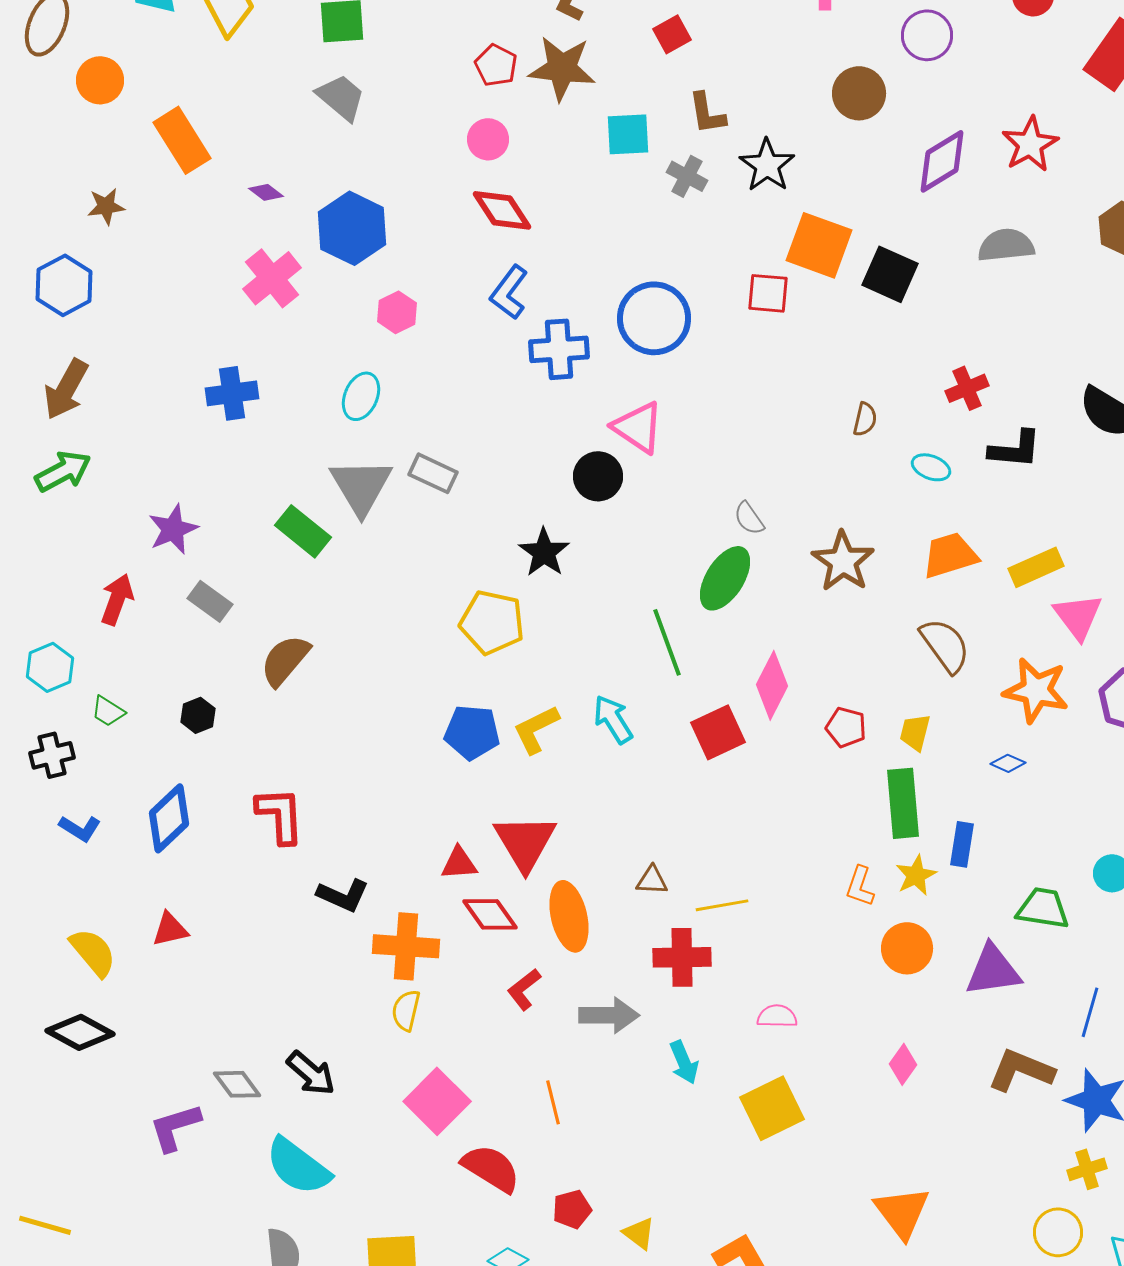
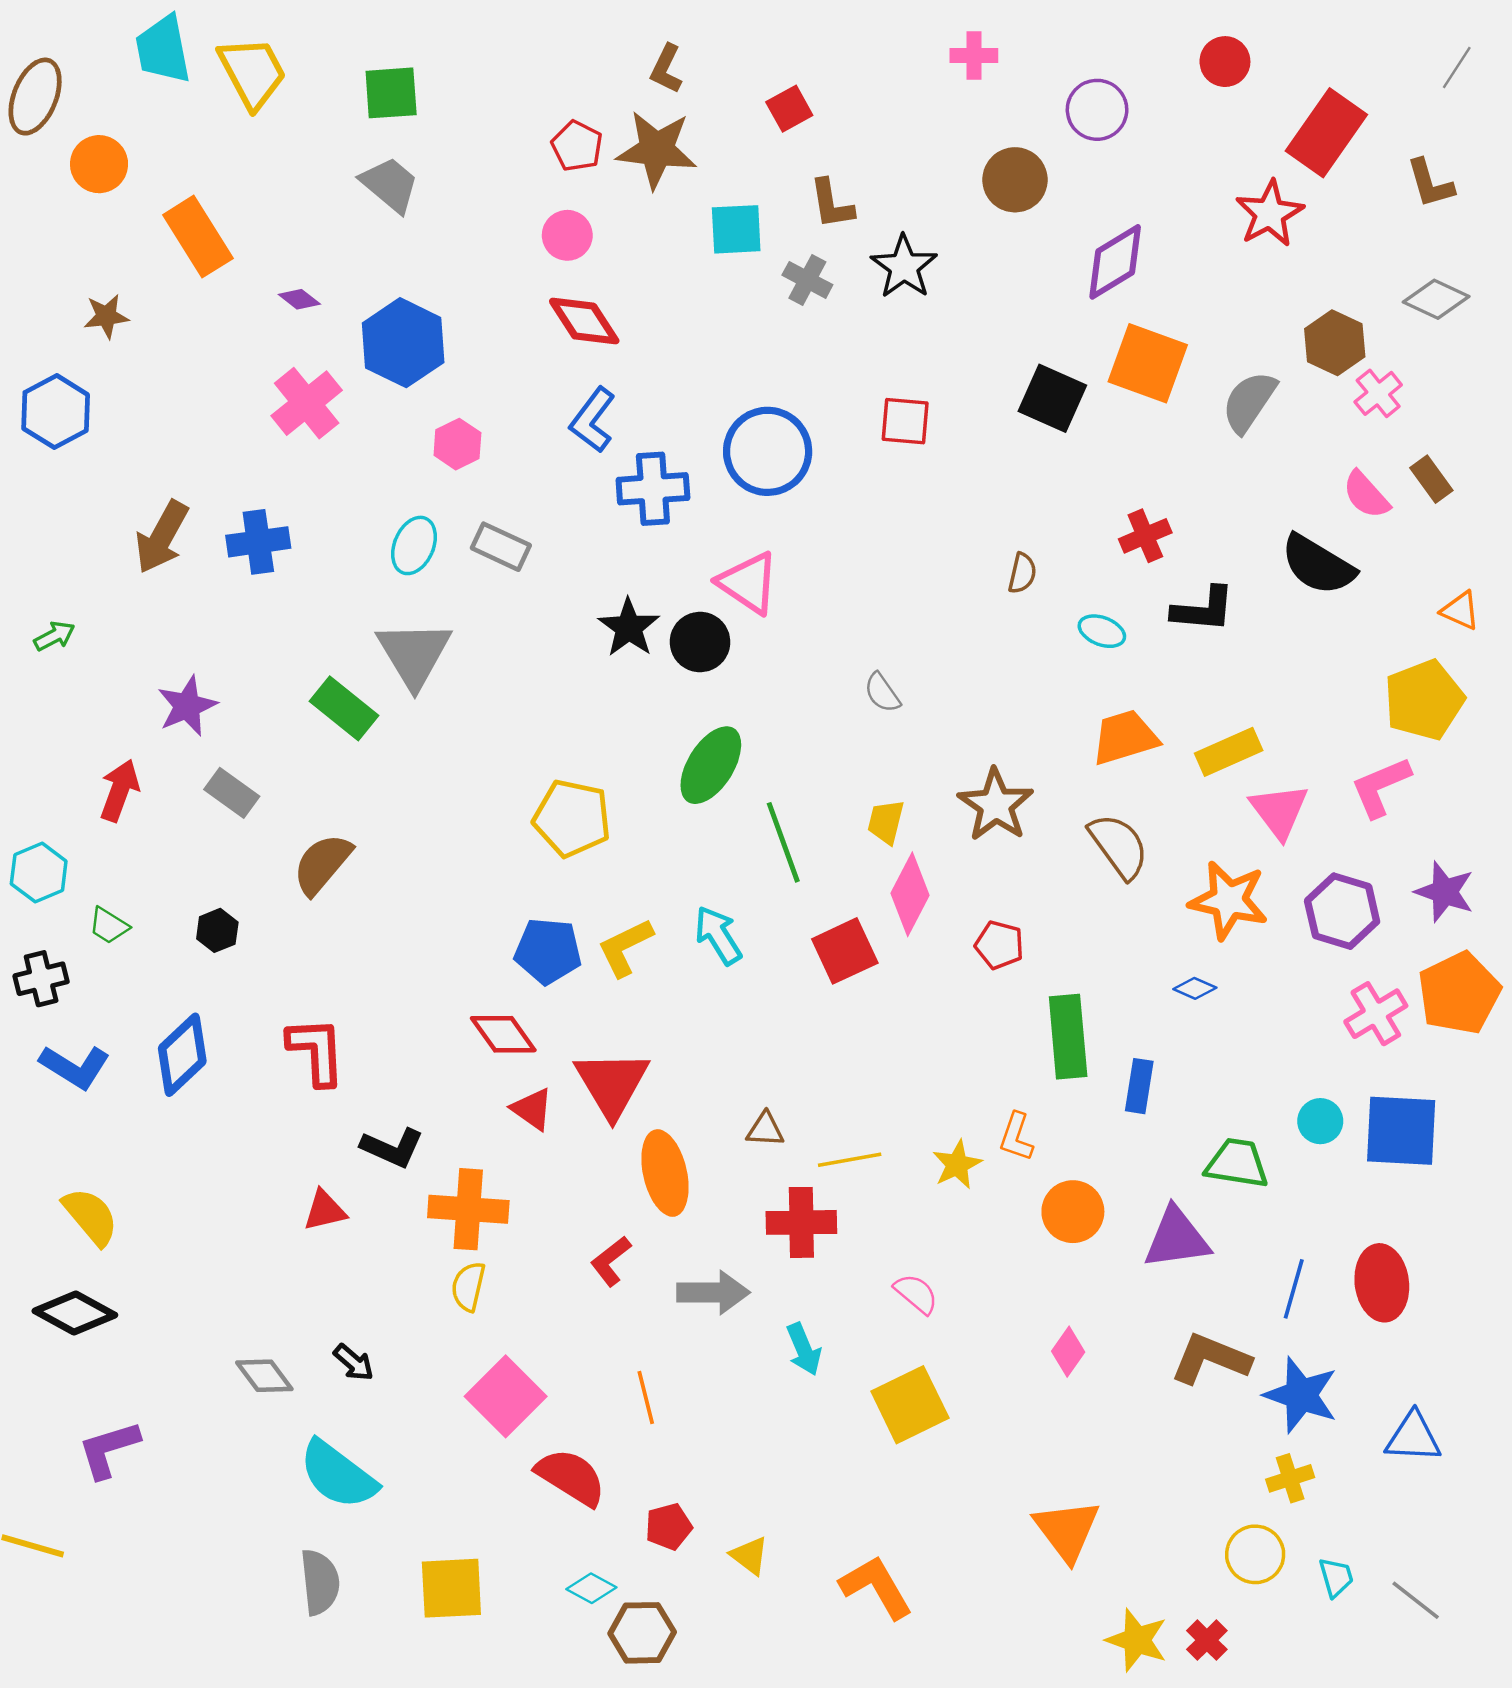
red star: (1030, 144) -> (1270, 214), moved
orange square: (819, 245) -> (1148, 363), moved
gray semicircle: (1006, 245) -> (1249, 402), moved, turned -50
brown arrow: (66, 389) -> (162, 537), moved
green arrow: (63, 471) -> (54, 636), size x0.6
gray rectangle: (433, 473) -> (501, 547), moved
black star: (544, 552) -> (629, 628), moved
brown star: (843, 561) -> (996, 805), moved
green ellipse: (725, 578) -> (711, 765), moved
yellow trapezoid: (915, 732) -> (886, 822), moved
blue L-shape: (80, 828) -> (75, 1067), size x1.4
red triangle: (459, 863) -> (532, 1109), turned 39
yellow star: (916, 875) -> (957, 1165), moved
red diamond: (490, 914) -> (503, 1034), moved
red triangle: (170, 929) -> (325, 1210), moved
pink semicircle: (777, 1016) -> (916, 1294), turned 39
black arrow: (311, 1073) -> (354, 1362), size x0.7
purple L-shape: (175, 1127) -> (109, 1449), moved

